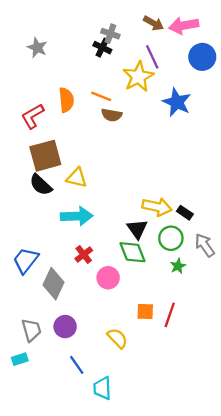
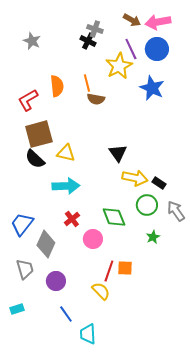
blue circle: (202, 57) -> (157, 49), moved
orange line: (101, 96) -> (87, 83), turned 54
black triangle: (137, 229) -> (118, 153), moved
green star: (178, 266) -> (153, 237), moved
red line: (170, 315) -> (109, 271), moved
gray trapezoid: (31, 330) -> (25, 269), moved

